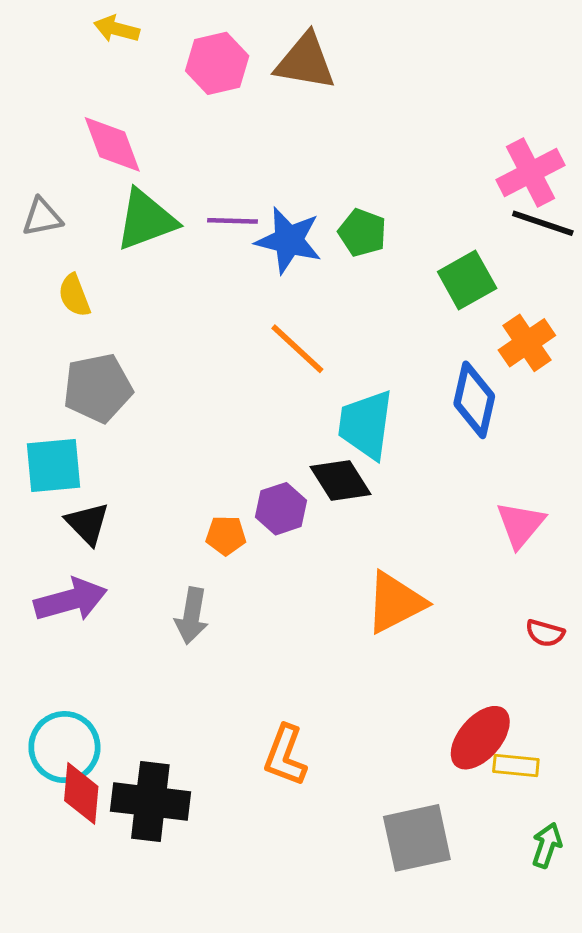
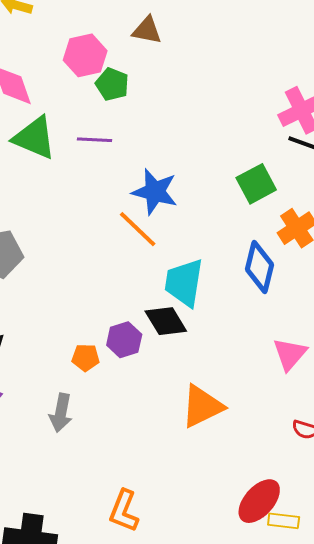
brown triangle: (305, 62) -> (147, 30), size x0.7
pink hexagon: (217, 63) -> (85, 55), moved
green triangle: (146, 220) -> (34, 138), turned 42
green pentagon: (362, 233) -> (112, 84), moved
blue star: (289, 240) -> (155, 192), moved

